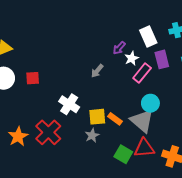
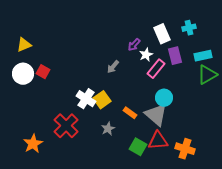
red square: (33, 78) -> (43, 72), moved, turned 32
yellow square: (97, 117) -> (102, 100), moved, turned -30
orange star: (18, 137) -> (33, 144), moved

